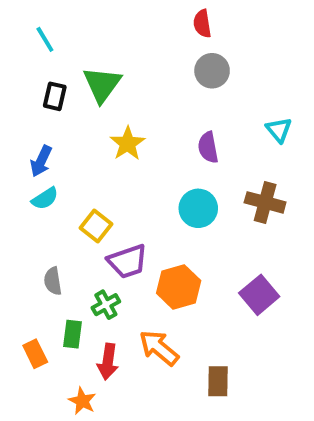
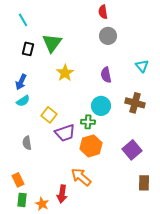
green cross: (106, 305) -> (88, 122), moved, turned 32
green rectangle: (72, 334) -> (22, 200), moved
red arrow: (108, 362) -> (62, 194), moved
brown rectangle: (218, 381) -> (144, 183), moved

